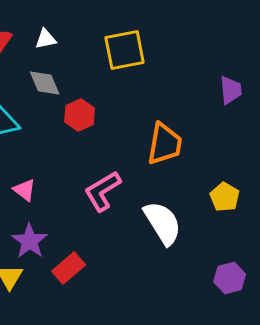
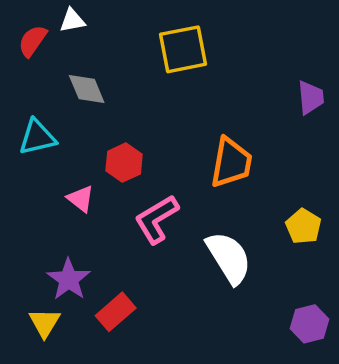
white triangle: (46, 39) -> (72, 20), moved
red hexagon: (80, 115) -> (124, 163), moved
pink triangle: (25, 190) -> (81, 199), moved

